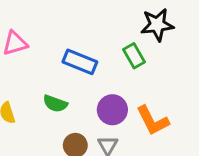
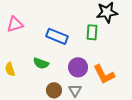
green rectangle: (134, 56) -> (92, 32), turned 35

